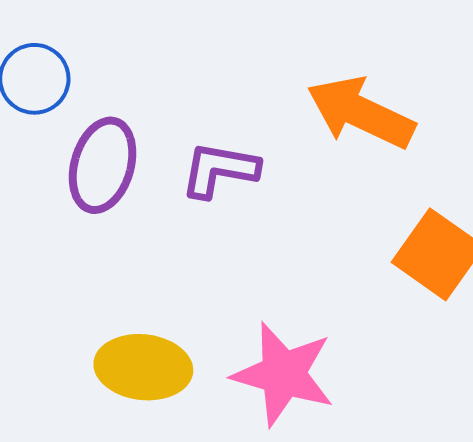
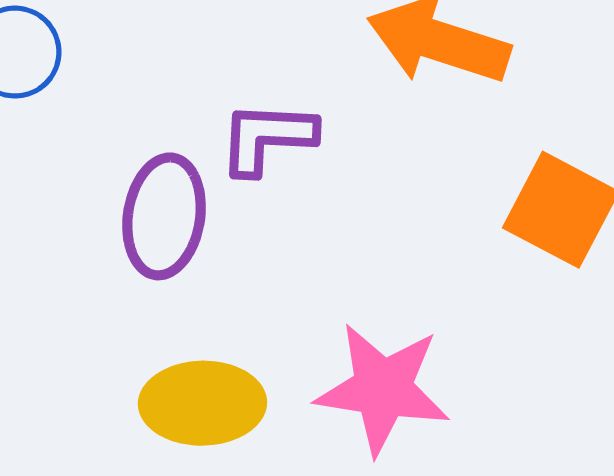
purple ellipse: (103, 165) -> (164, 216), moved

